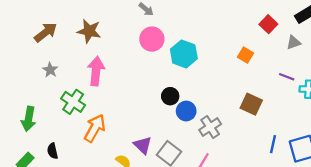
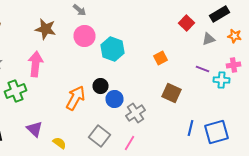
brown star: (89, 31) -> (46, 29), moved
orange square: (246, 55) -> (160, 58), moved, turned 32
green cross: (73, 102) -> (16, 91), turned 35
orange arrow: (95, 128) -> (76, 98), moved
purple triangle: (143, 145) -> (34, 129), moved

